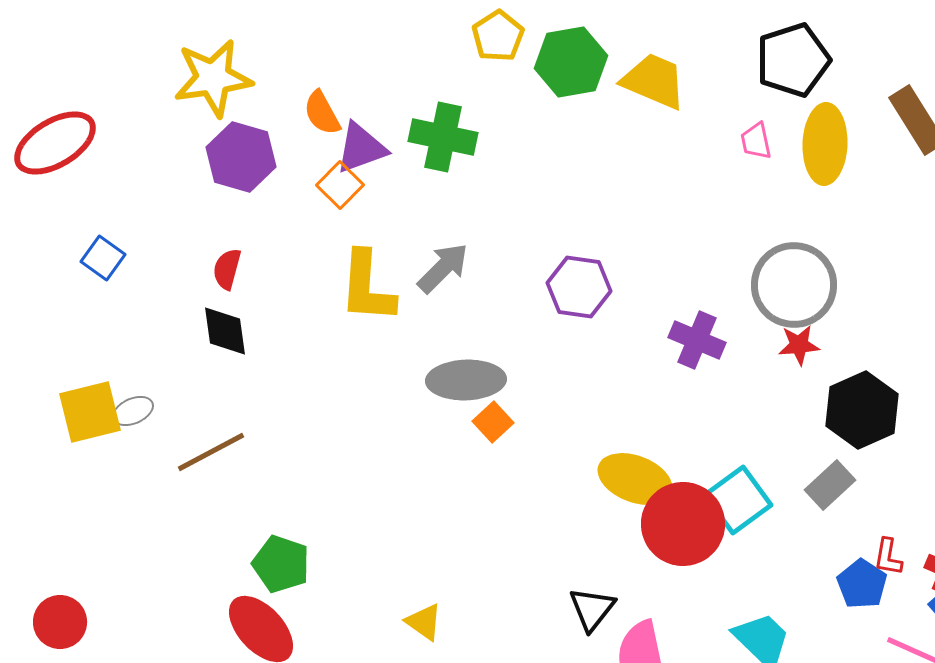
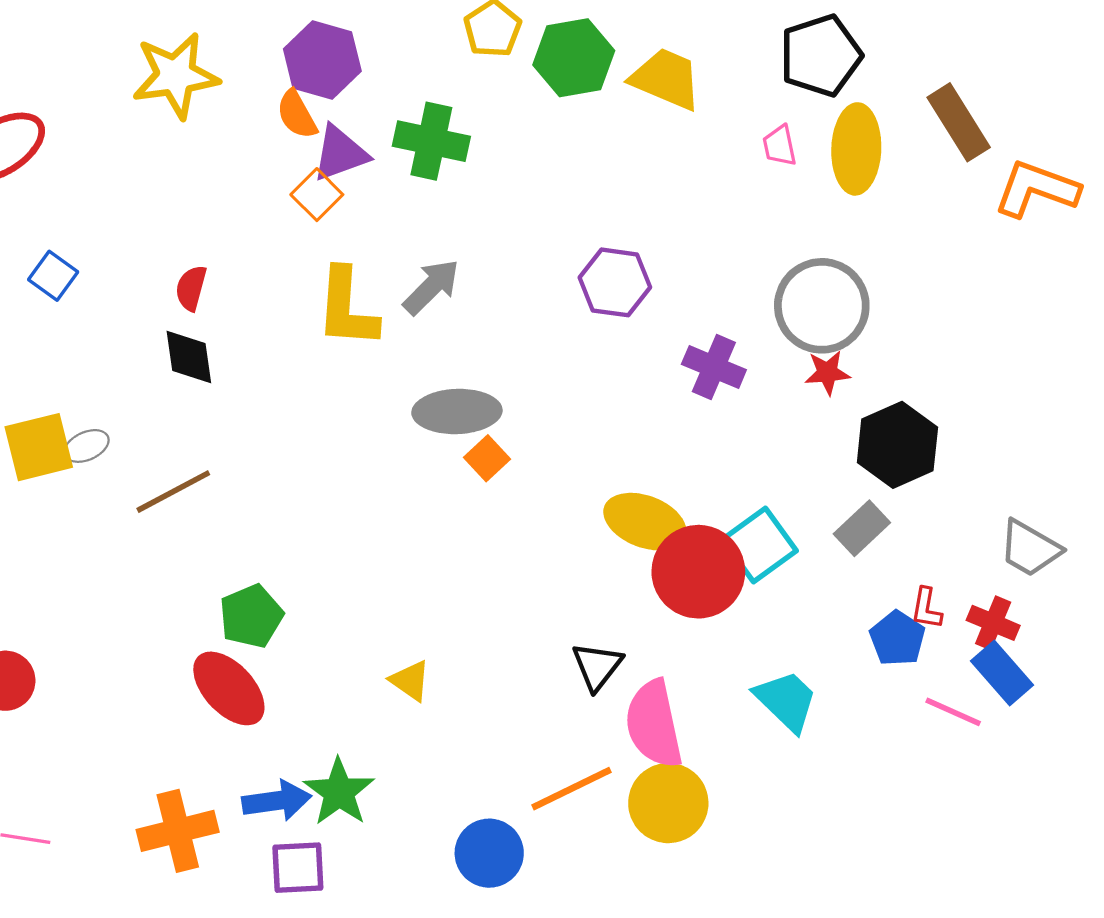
purple hexagon: (241, 157) -> (322, 60), moved
purple hexagon: (579, 287) -> (615, 282), moved
green pentagon: (281, 564) -> (251, 616), turned 30

